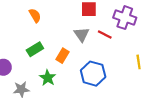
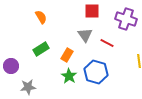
red line: (105, 34) -> (107, 43), moved
green star: (48, 78) -> (69, 76), moved

